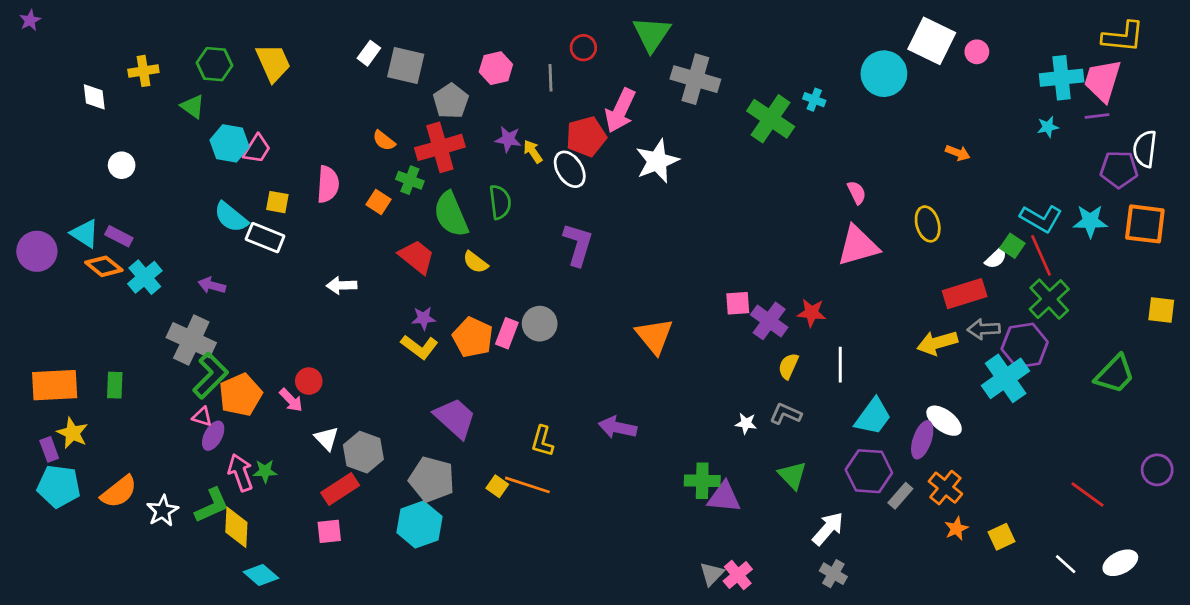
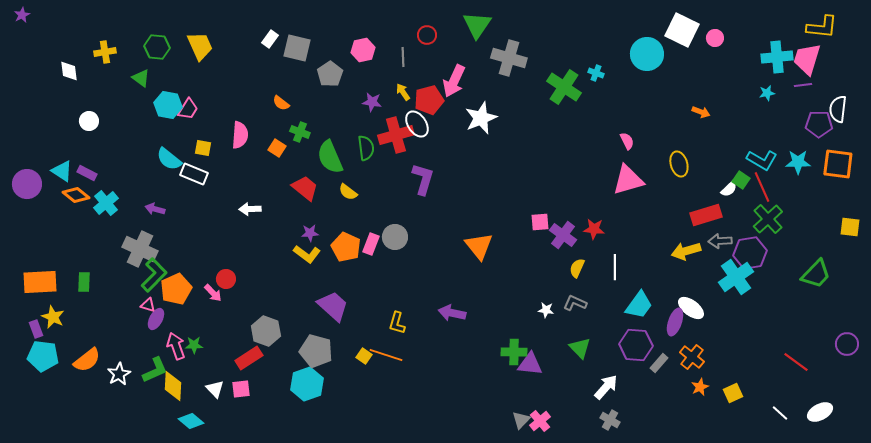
red cross: (440, 147) -> (396, 135), moved
yellow arrow: (533, 152) -> (403, 92), moved
white triangle: (327, 438) -> (215, 389), moved

